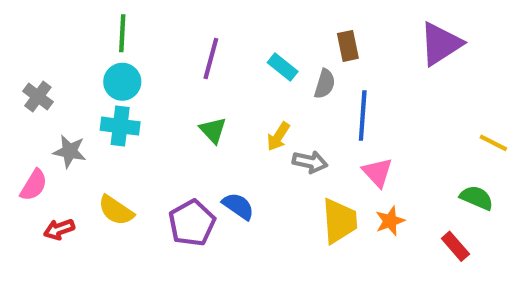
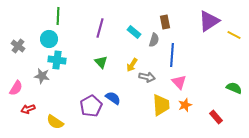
cyan circle: (122, 82) -> (49, 39), moved
yellow line: (493, 143) -> (234, 35), moved
gray star: (70, 151) -> (42, 76), moved
green semicircle: (477, 198) -> (234, 88), moved
yellow semicircle: (116, 210) -> (55, 122), moved

